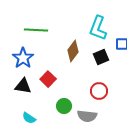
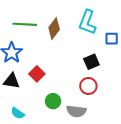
brown diamond: (73, 51) -> (54, 28), moved
black square: (101, 57) -> (91, 62), moved

